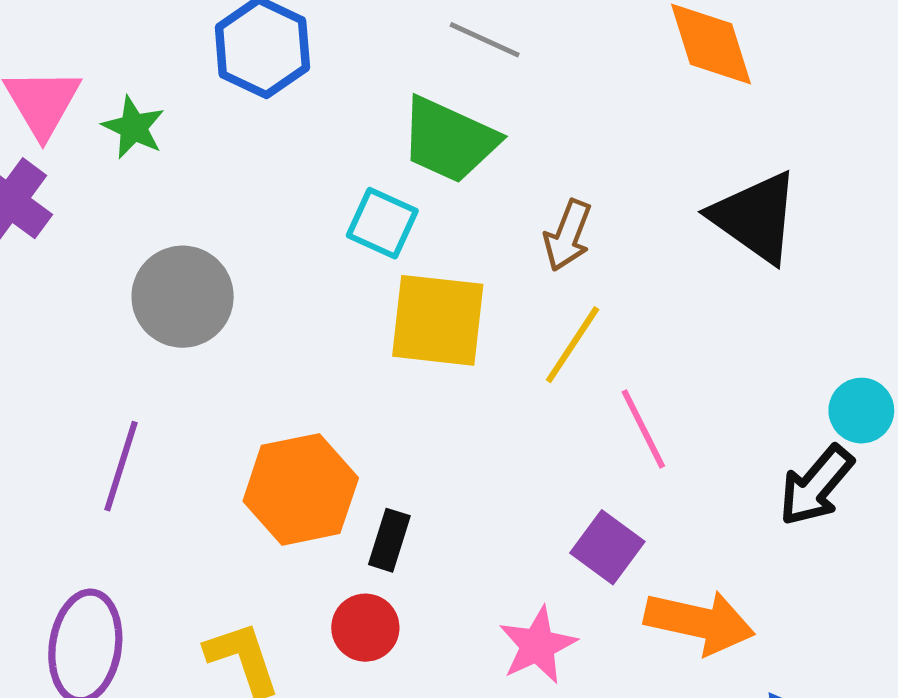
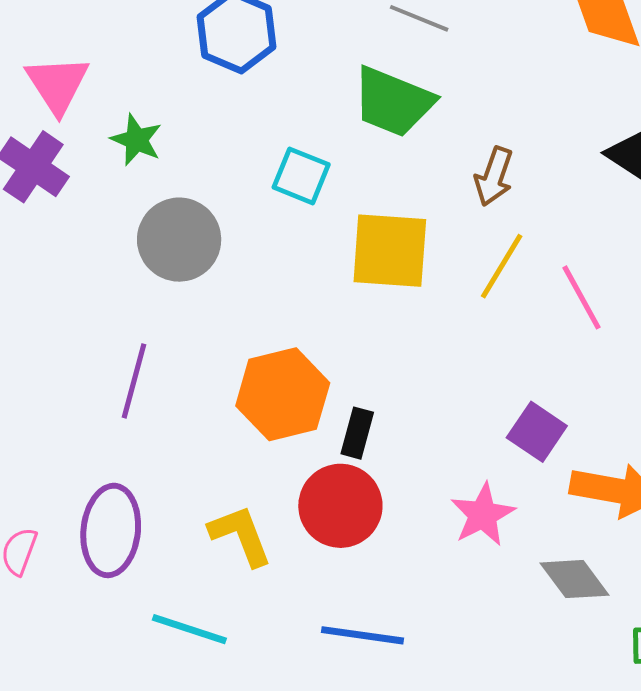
green star: (134, 127) -> (136, 140), moved
cyan square: (382, 223) -> (301, 176), moved
pink line: (643, 429) -> (582, 297), moved
red circle: (365, 628) -> (340, 506), size x1.5

